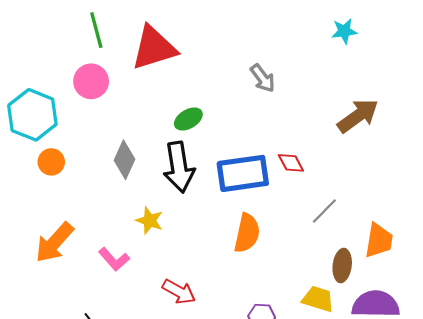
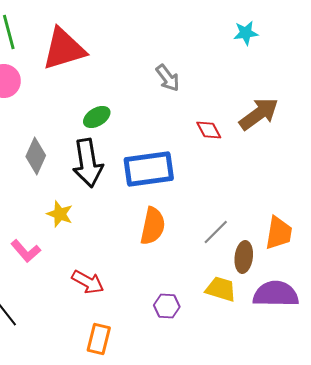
red diamond: (291, 163) -> (209, 130), moved
gray line: (324, 211) -> (216, 232), moved

